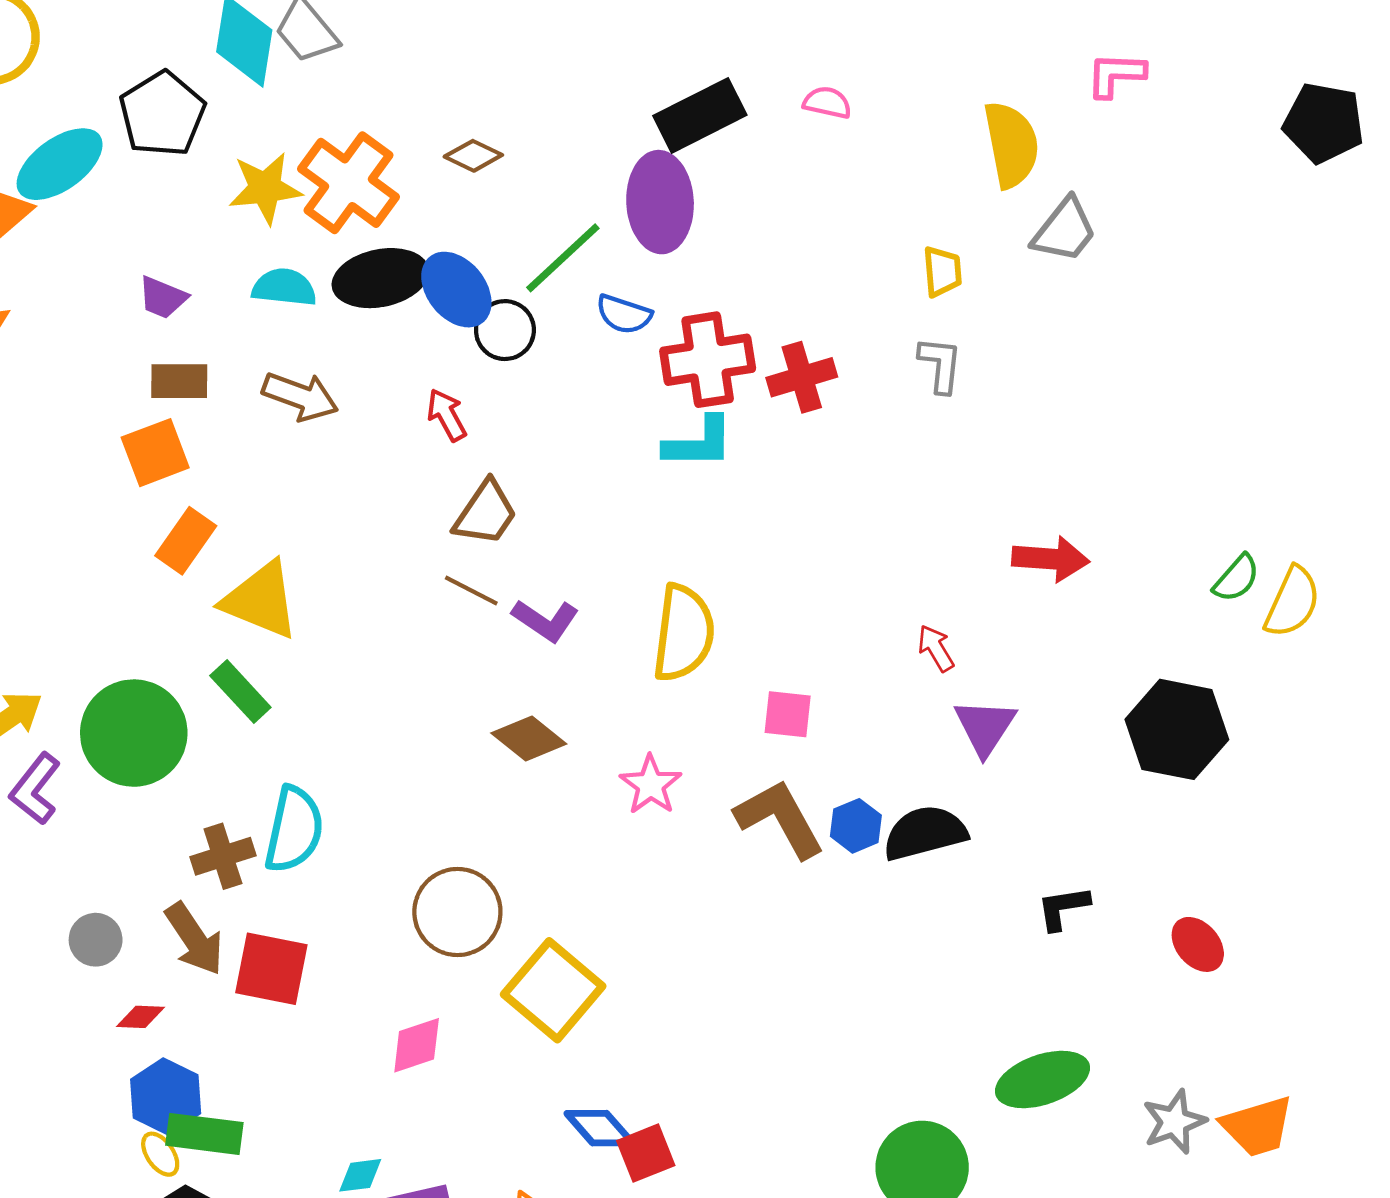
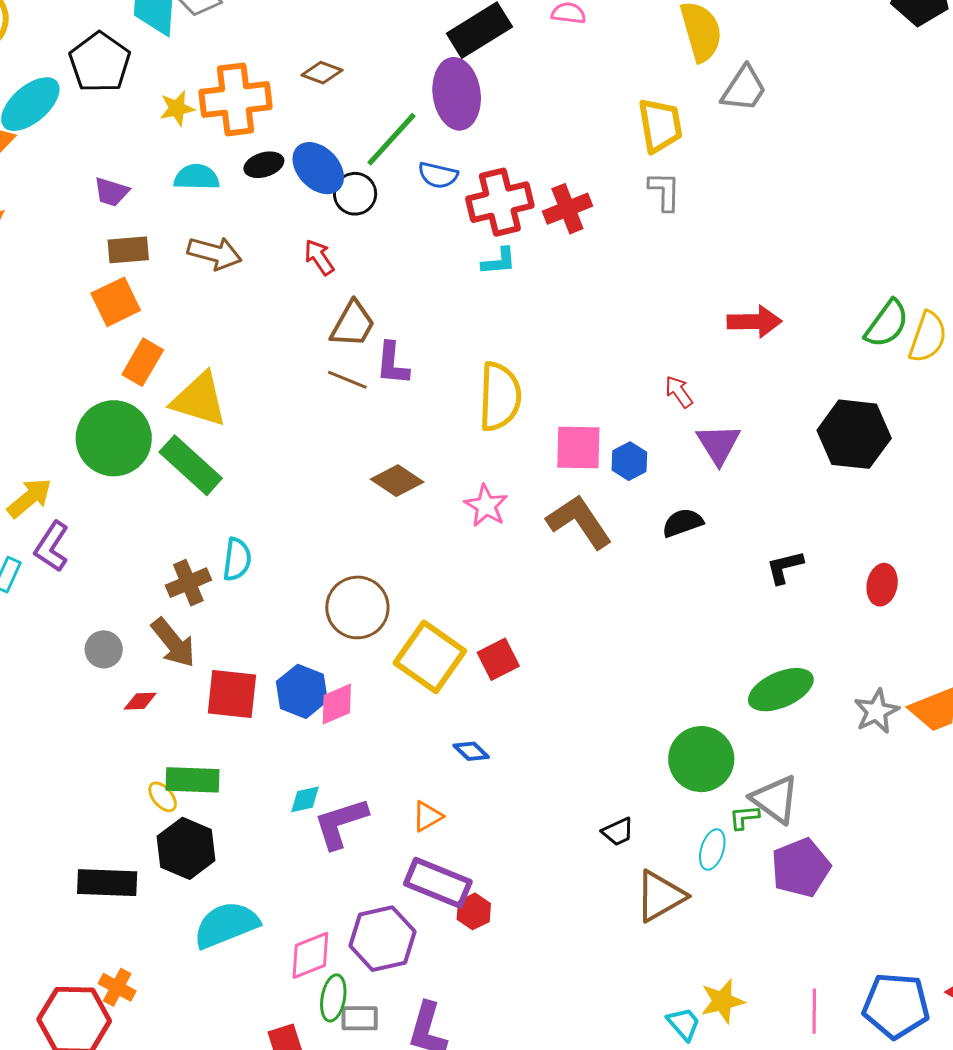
orange cross: (349, 183) -> (236, 99), turned -38
yellow star: (265, 188) -> (177, 108), size x0.7
yellow trapezoid: (942, 271) -> (660, 125), size x1.5
black ellipse: (380, 278) -> (264, 165), size x0.6
cyan L-shape: (699, 443) -> (499, 261), size x0.7
green semicircle: (1236, 578) -> (887, 324), size x1.4
purple L-shape: (545, 620) -> (392, 364), moved, turned 66
green rectangle: (240, 692) -> (191, 465), size x1.4
pink square: (788, 714) -> (578, 448), size x1.4
green circle: (134, 733) -> (114, 438), moved
blue hexagon: (856, 826) -> (629, 461), moved
cyan semicircle: (294, 830) -> (237, 559), size x0.7
black semicircle: (925, 833) -> (683, 523), size x0.7
red ellipse: (1198, 944) -> (882, 585), turned 57
red square: (271, 969) -> (232, 694), moved
blue hexagon: (166, 1096) -> (302, 691), moved
blue diamond: (600, 1128) -> (471, 751), size x0.7
red square: (646, 1153) -> (498, 659), moved

